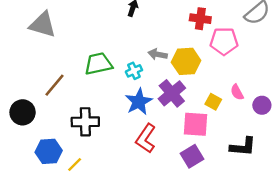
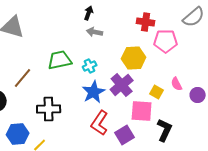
gray arrow: (158, 54) -> (95, 32), moved
black L-shape: (243, 147) -> (165, 130), moved, turned -70
purple square: (192, 156) -> (125, 135), moved

